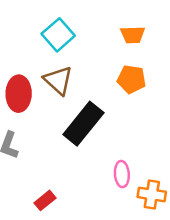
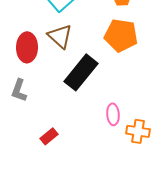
orange pentagon: (131, 79) -> (121, 35), size x1.4

